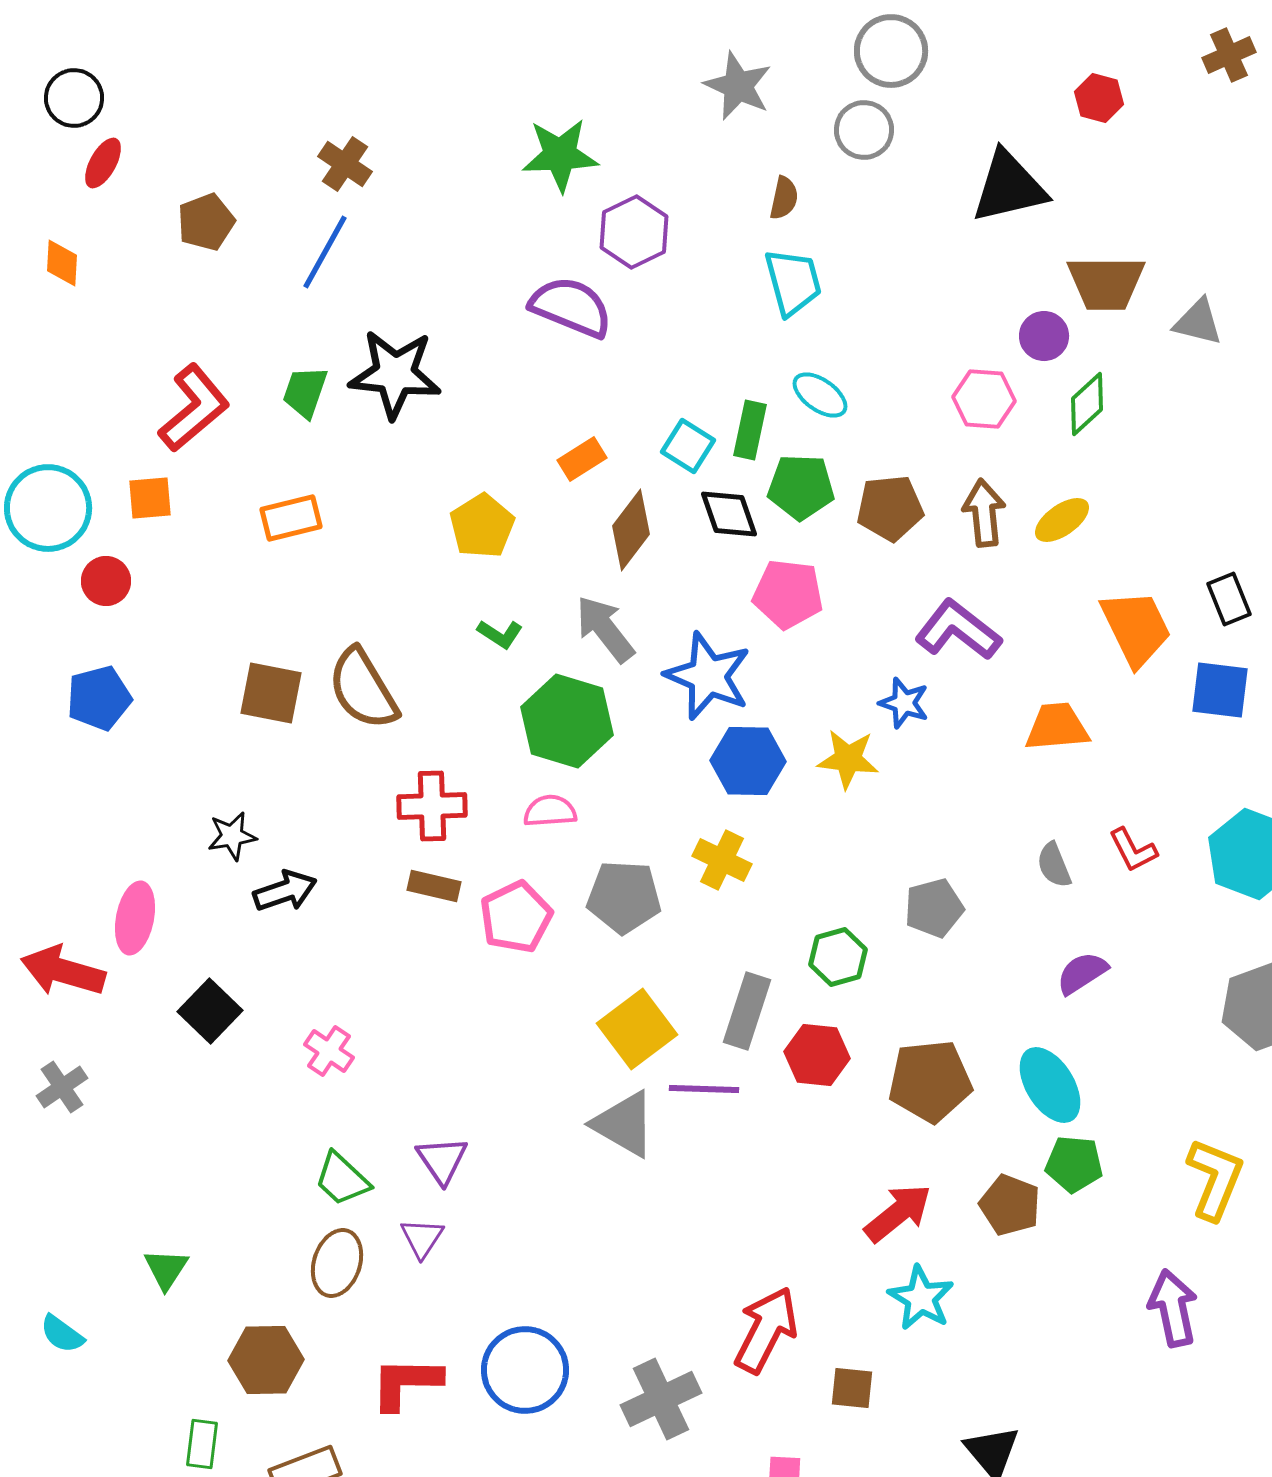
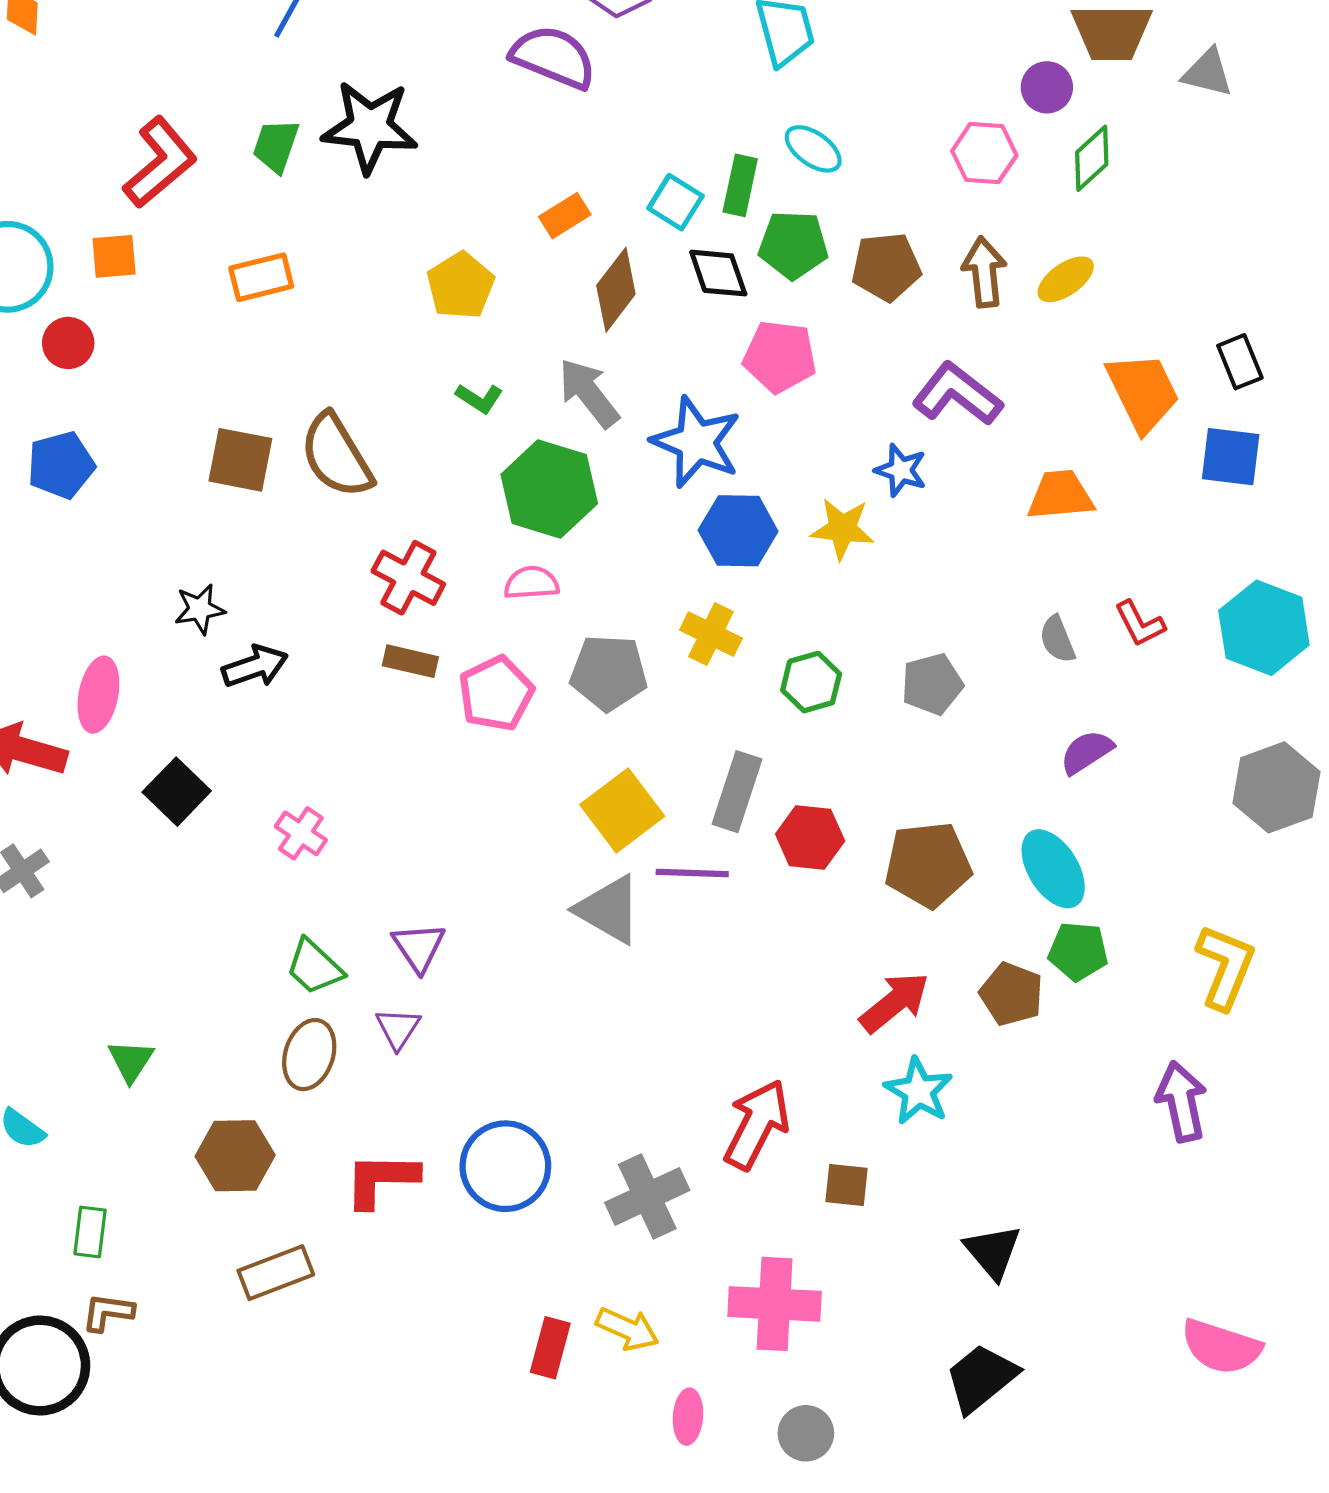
red cross: (432, 806) -> (408, 578), turned 30
green hexagon: (838, 957) -> (811, 682), moved
green rectangle: (202, 1444) -> (90, 1232), moved

